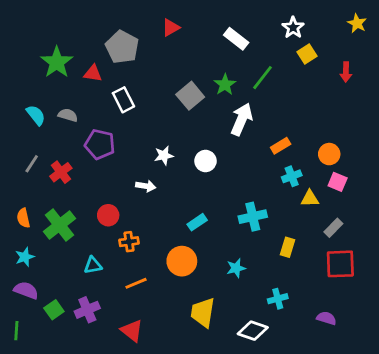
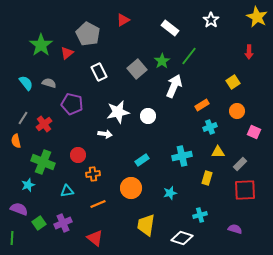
yellow star: (357, 23) -> (257, 17), size x1.5
yellow square: (307, 54) -> (233, 82), moved
red triangle: (93, 73) -> (67, 53), turned -48
white rectangle: (123, 100) -> (99, 72), moved
white star: (164, 155) -> (118, 112), size x1.6
pink square: (338, 182) -> (254, 132), moved
yellow triangle: (310, 199) -> (218, 152), moved
orange semicircle: (23, 218) -> (16, 141), moved
green cross: (60, 225) -> (43, 162), turned -30
cyan star: (25, 257) -> (28, 185), moved

